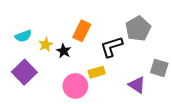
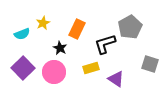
yellow star: (46, 45) -> (43, 23), moved
purple triangle: (137, 85) -> (116, 79), moved
pink circle: (75, 86) -> (54, 72), moved

